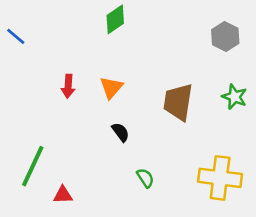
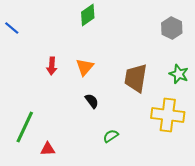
green semicircle: (145, 178) -> (111, 136), turned -91
yellow cross: (220, 178) -> (168, 115), moved

